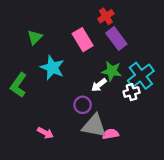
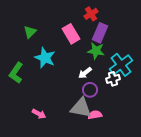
purple rectangle: (116, 38) -> (100, 33), turned 60
green star: (112, 71) -> (96, 51), moved
purple circle: (83, 105) -> (90, 90), moved

